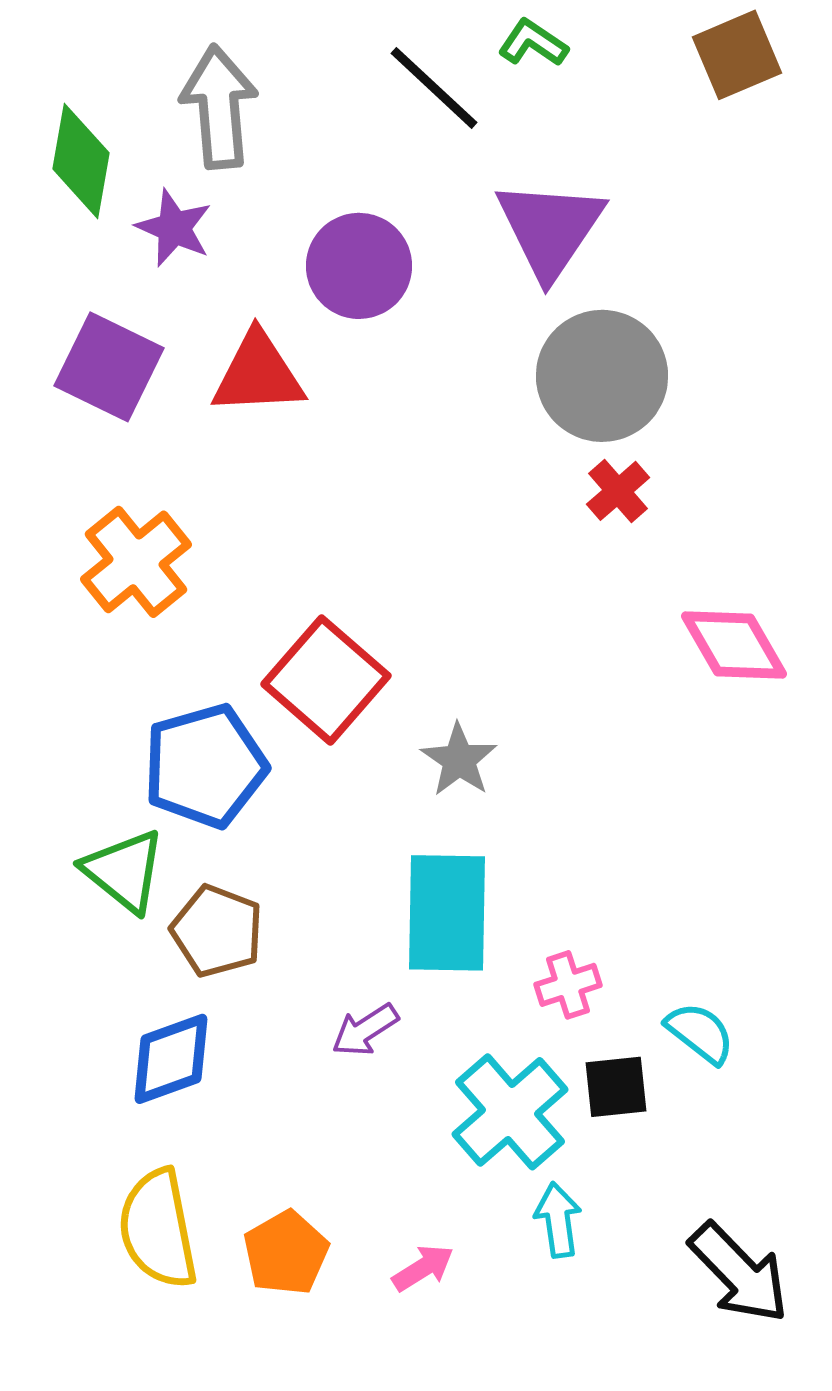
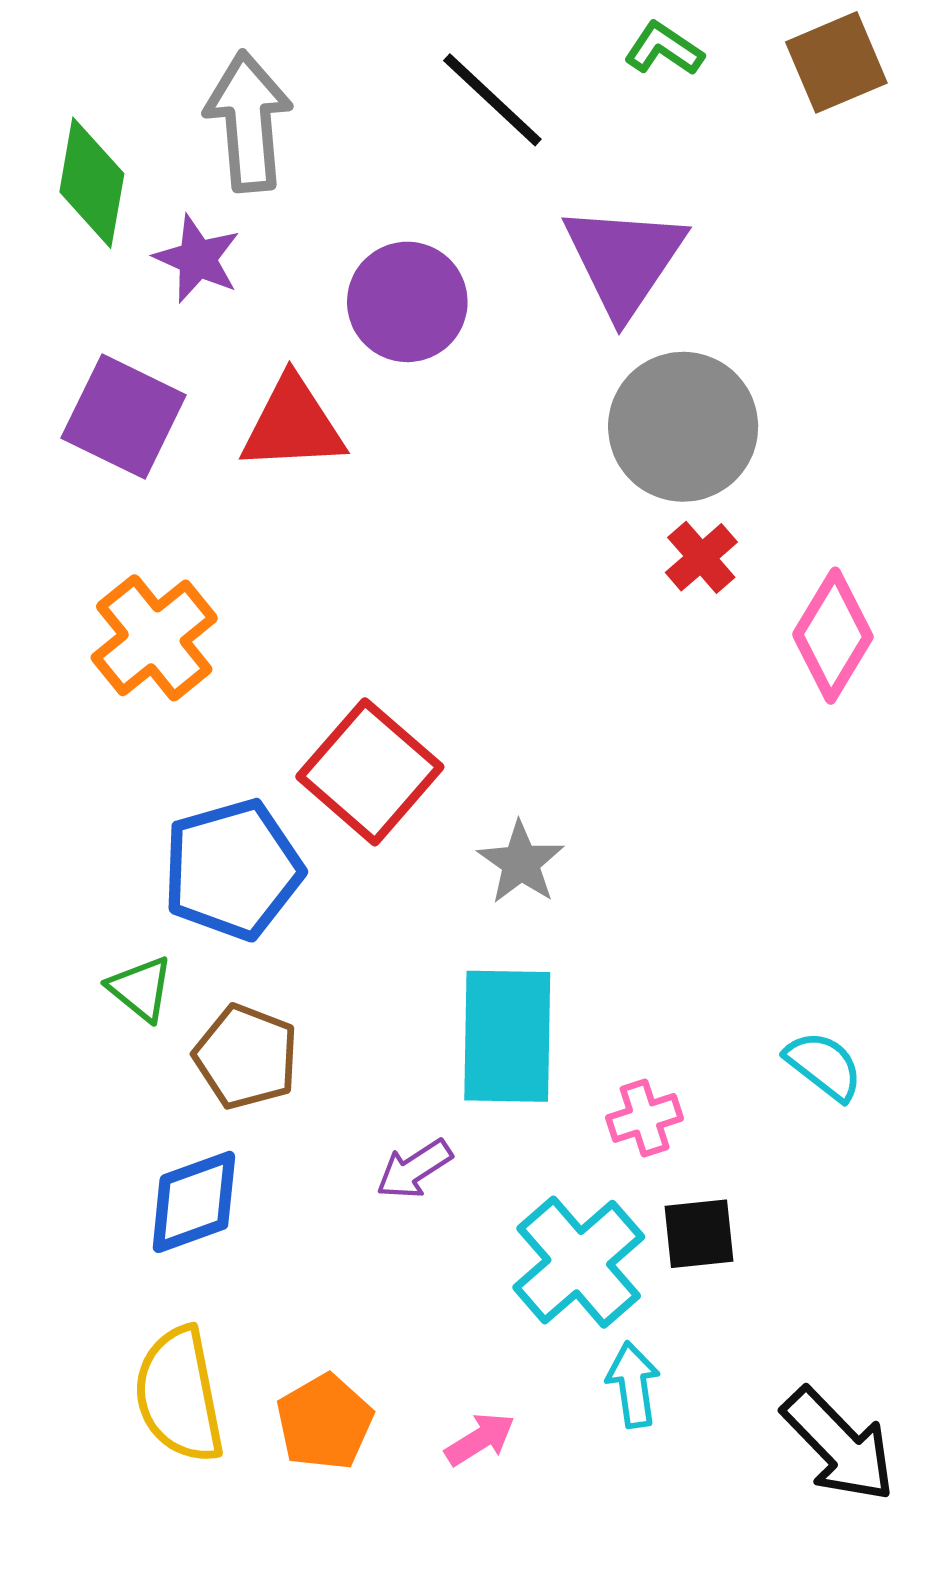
green L-shape: (533, 43) -> (664, 49), moved
pink diamond: (734, 645) -> (833, 636), moved, turned 61
green triangle: (124, 871) -> (141, 989), size x0.7
cyan semicircle: (700, 1033) -> (824, 1066), moved

